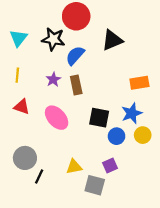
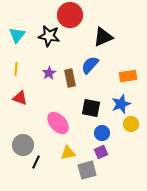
blue semicircle: (75, 55) -> (90, 65), moved
pink ellipse: (57, 118) -> (58, 123), moved
blue circle: (117, 136) -> (102, 133), moved
gray square: (95, 185) -> (87, 170), turned -30

